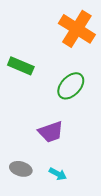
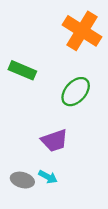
cyan arrow: (58, 174) -> (48, 177), moved

